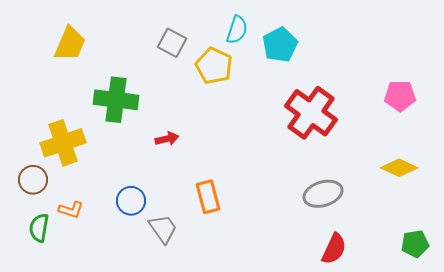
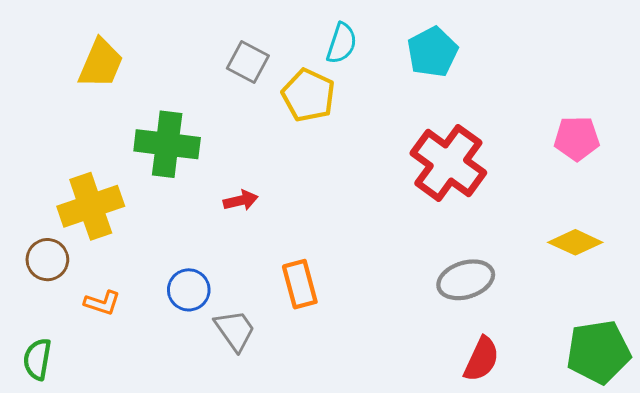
cyan pentagon: (280, 45) -> (432, 52), moved
green semicircle: (39, 228) -> (37, 359), moved
green pentagon: (415, 244) -> (598, 352), size x1.6

